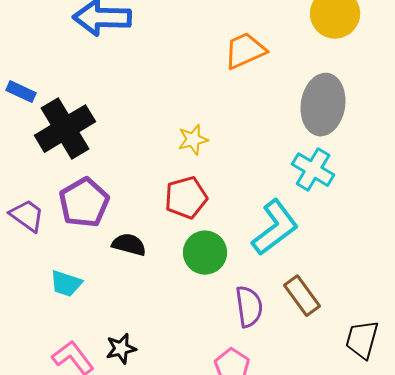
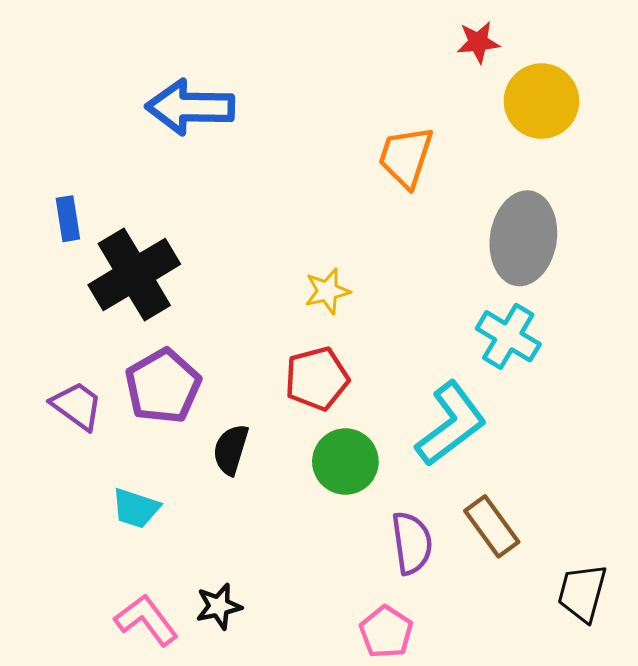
orange trapezoid: (245, 51) -> (406, 157), turned -48
blue rectangle: (21, 92) -> (68, 219), turned 56
black semicircle: (129, 245) -> (231, 449), turned -88

